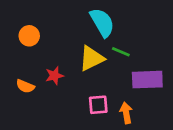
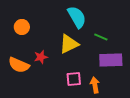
green line: (121, 52) -> (101, 37), moved
orange semicircle: (25, 86) -> (19, 65), size x1.5

